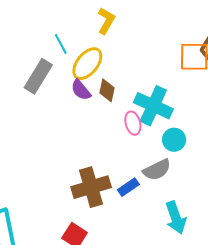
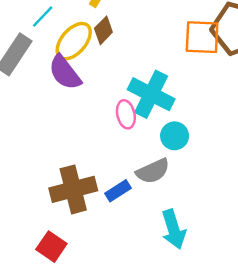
cyan line: (61, 44) -> (43, 17), turned 70
purple semicircle: (81, 90) -> (65, 73), size x1.4
brown diamond: (107, 90) -> (103, 30), moved, turned 30

